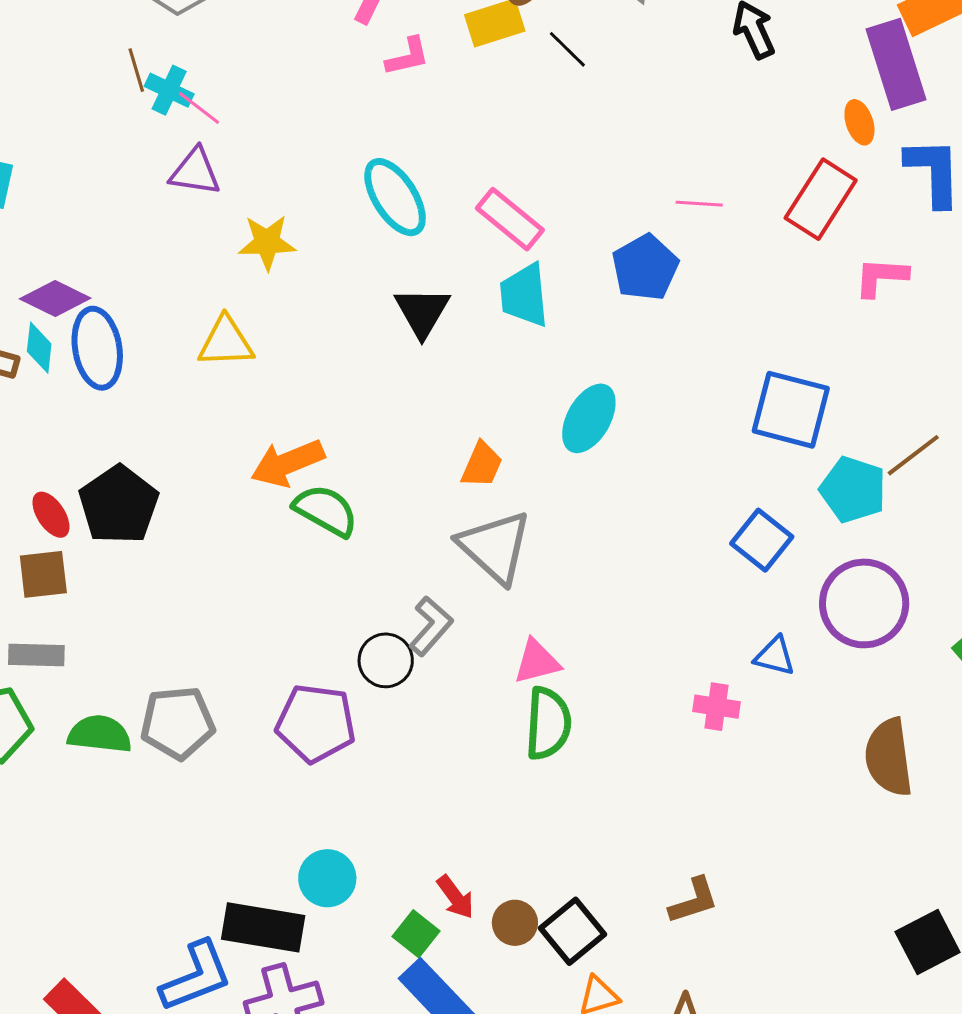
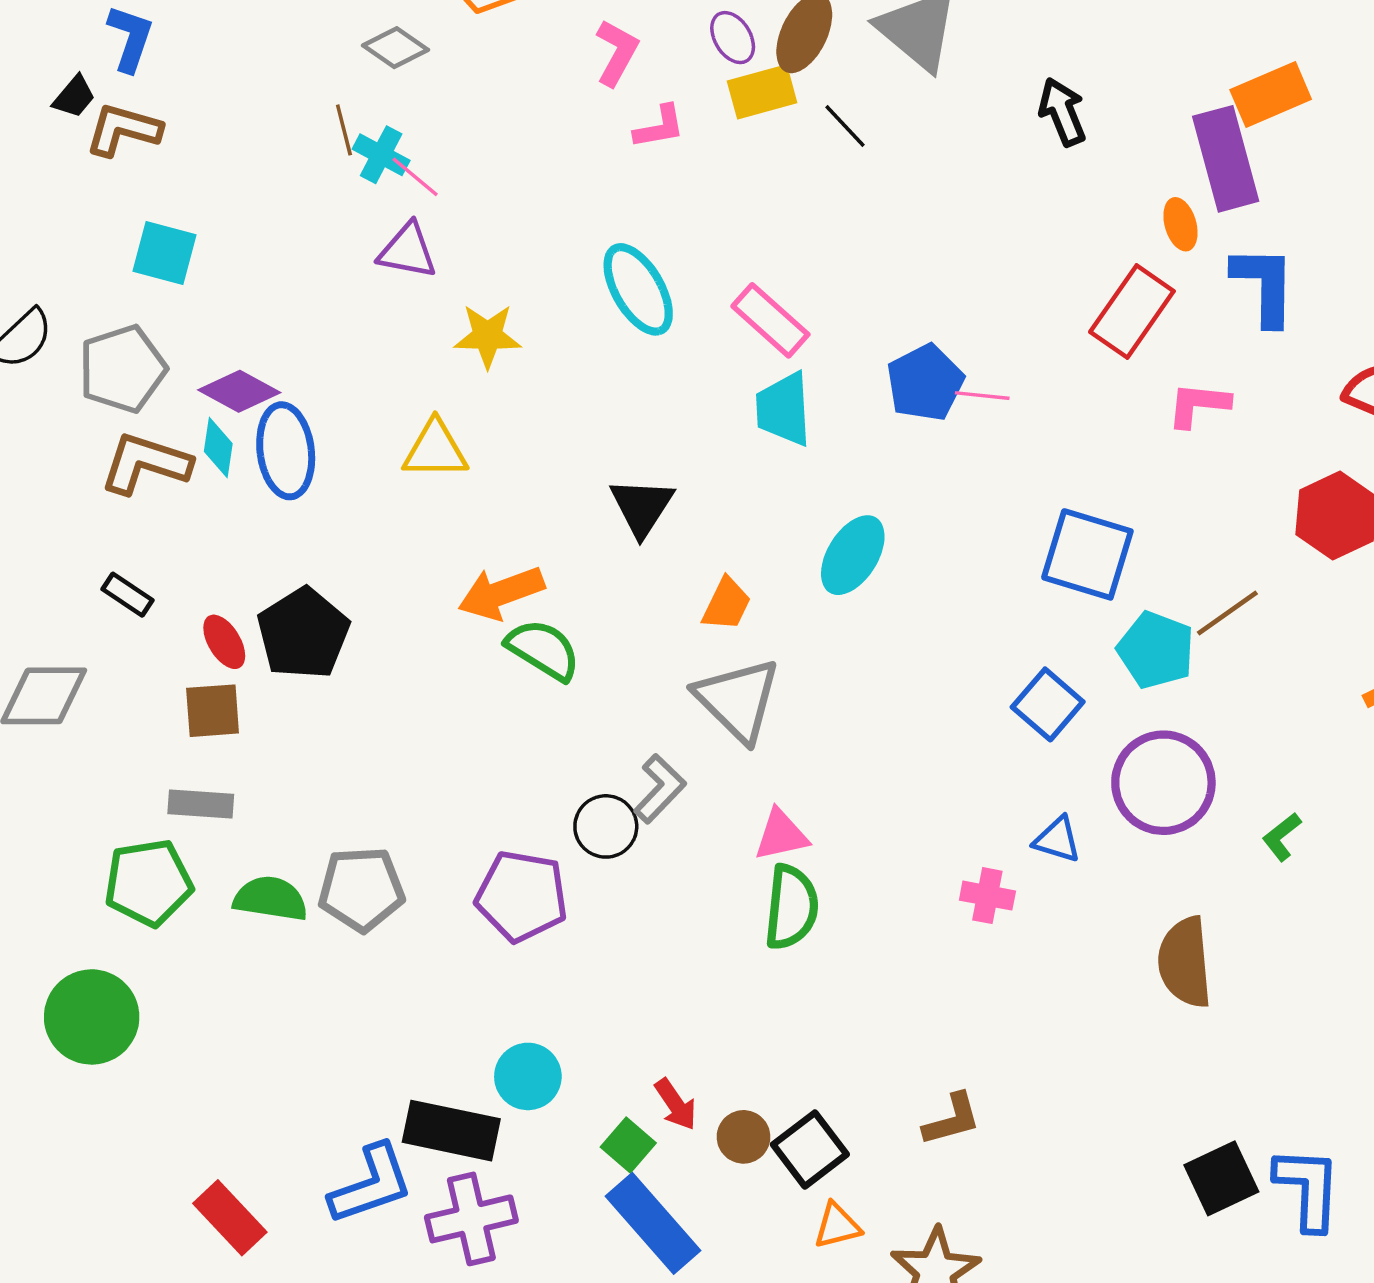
pink line: (699, 204) -> (982, 396), moved
black triangle: (422, 312) -> (642, 507), moved

